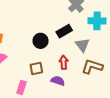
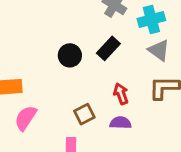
black circle: (41, 41) -> (70, 55), moved
gray triangle: (82, 45) -> (159, 50), moved

